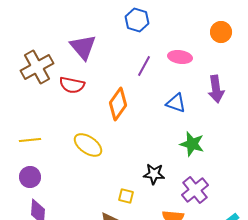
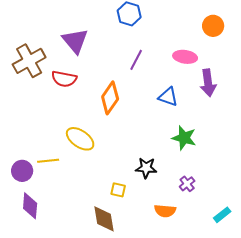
pink ellipse: (180, 57) -> (185, 57), moved
yellow line: (30, 140) -> (48, 161), moved
purple cross: (195, 190) -> (187, 184), size x0.6

